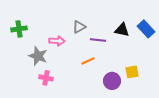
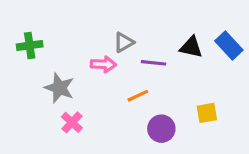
pink arrow: (57, 41) -> (103, 64), moved
pink cross: (46, 78) -> (72, 122), turned 32
purple circle: (112, 81) -> (161, 129), moved

